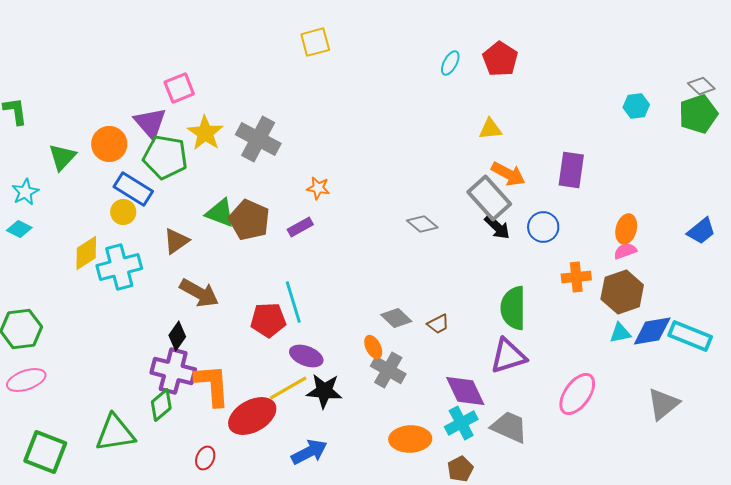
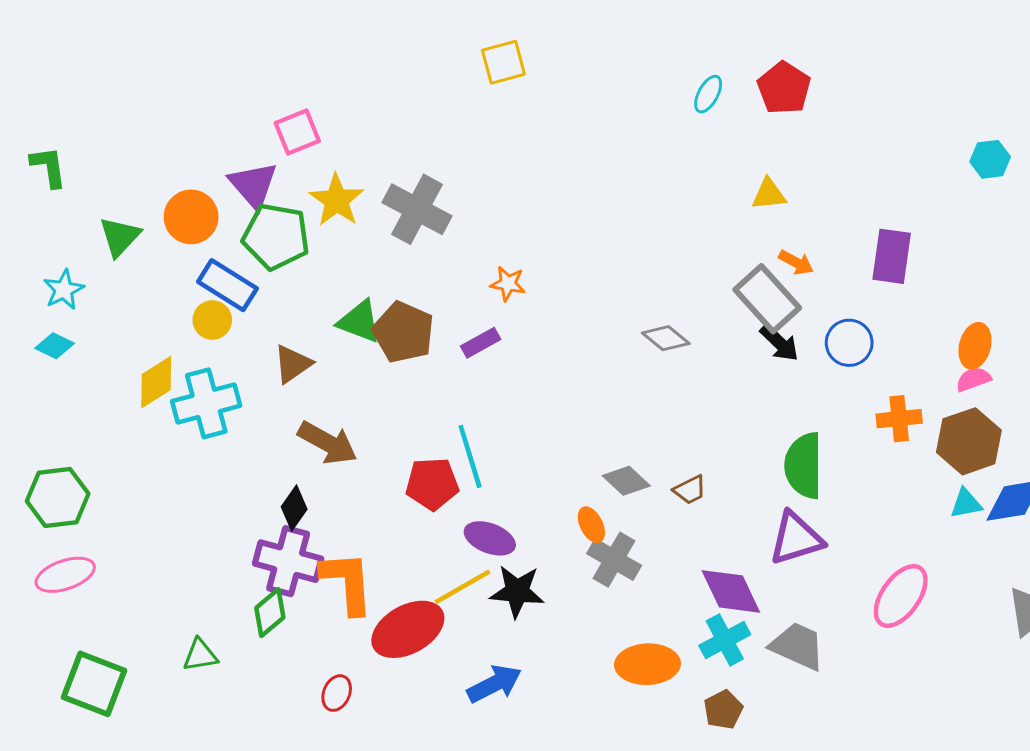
orange arrow: (508, 174) -> (796, 262), size x0.7
green triangle: (115, 433) -> (200, 655), size x0.6

